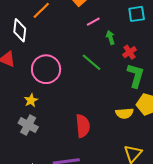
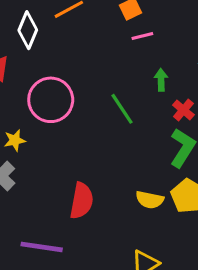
pink line: (93, 22) -> (142, 36), moved
red cross: (130, 52) -> (183, 110), turned -32

